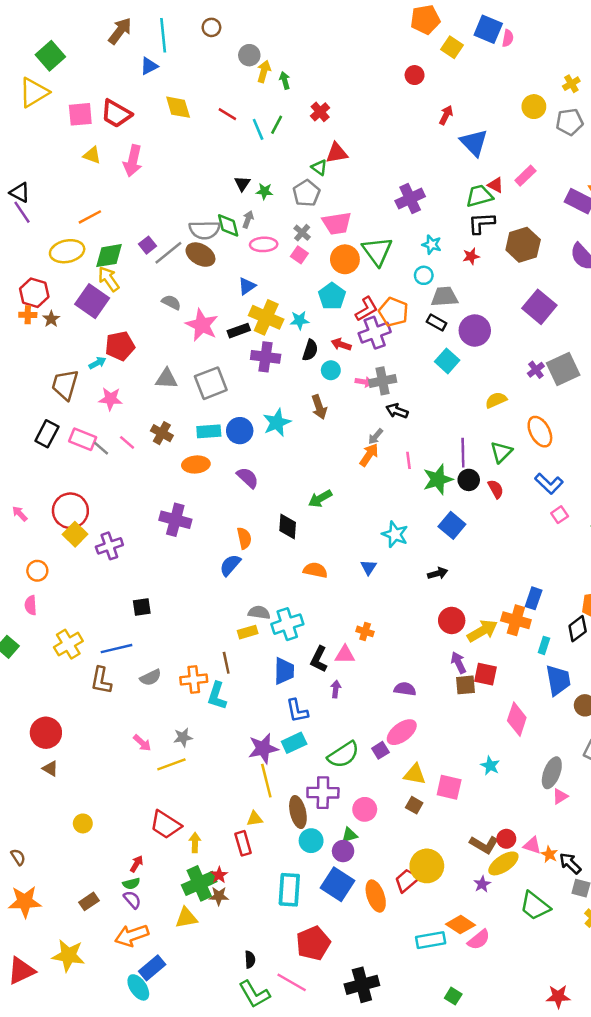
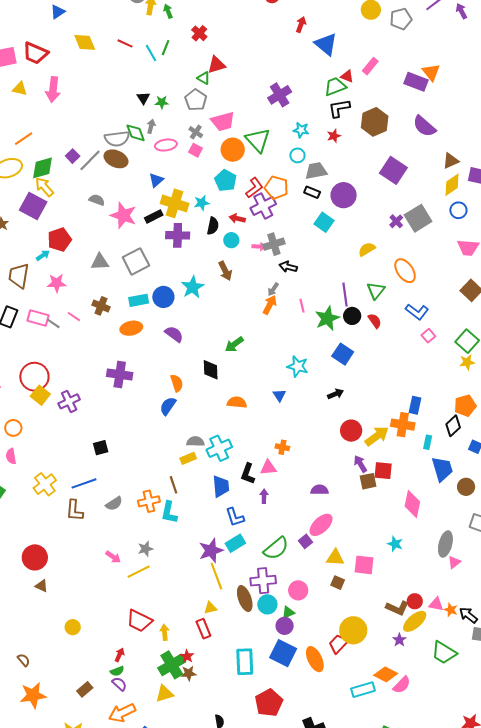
cyan circle: (311, 841) -> (267, 604), moved

